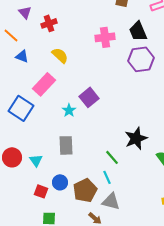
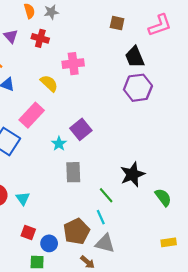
red cross: (49, 23) -> (40, 38), moved, turned 35
pink cross: (105, 37) -> (73, 64), moved
gray rectangle: (66, 145) -> (73, 172), moved
blue circle: (60, 182) -> (49, 243), moved

